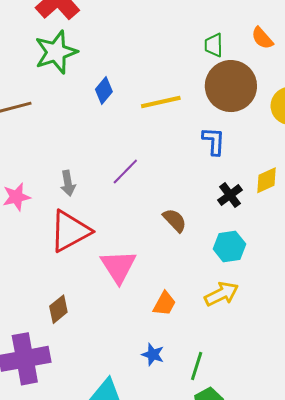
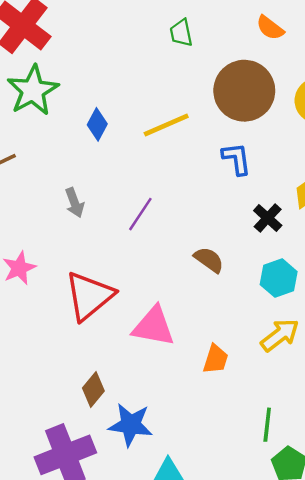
green trapezoid: (214, 45) -> (181, 33), moved
gray arrow: (68, 183) -> (75, 203), moved
pink triangle: (118, 267) -> (154, 326), turned -36
blue star: (153, 354) -> (131, 425), moved, size x1.6

